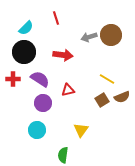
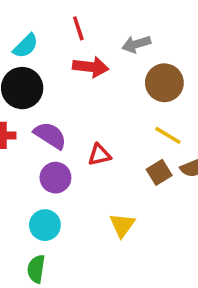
brown circle: (111, 35) -> (164, 83), moved
gray arrow: (89, 37) -> (136, 44), moved
red arrow: (63, 55) -> (91, 67), moved
green semicircle: (63, 155) -> (36, 269), moved

